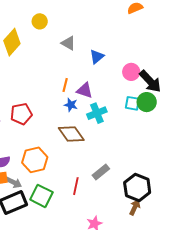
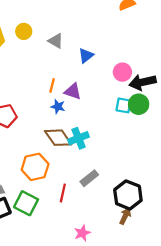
yellow circle: (40, 21) -> (24, 31), moved
black arrow: (150, 81) -> (143, 82), turned 120
cyan cross: (97, 113) -> (78, 138), moved
orange hexagon: (35, 160) -> (35, 167), moved

